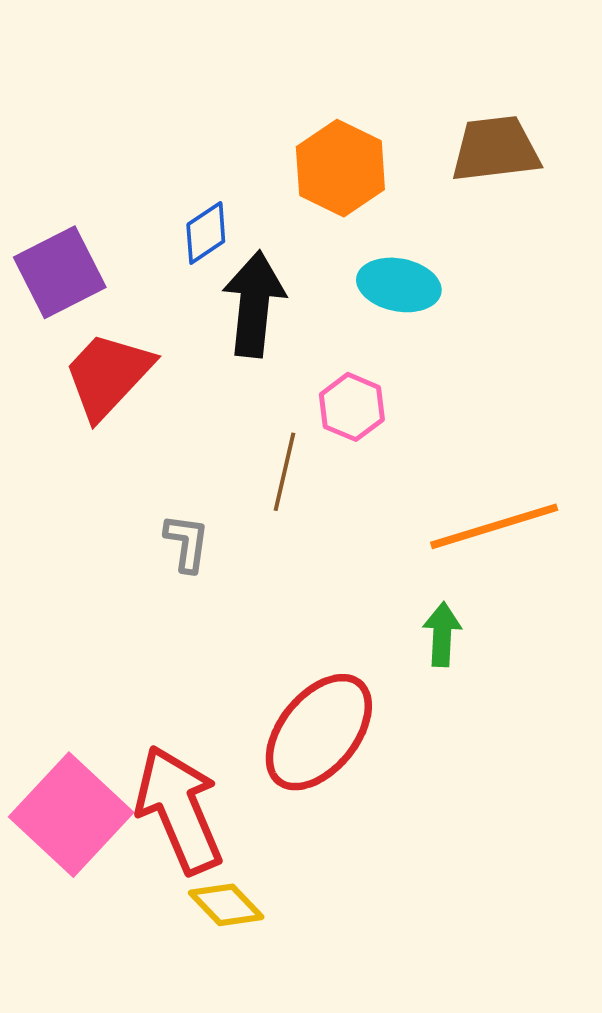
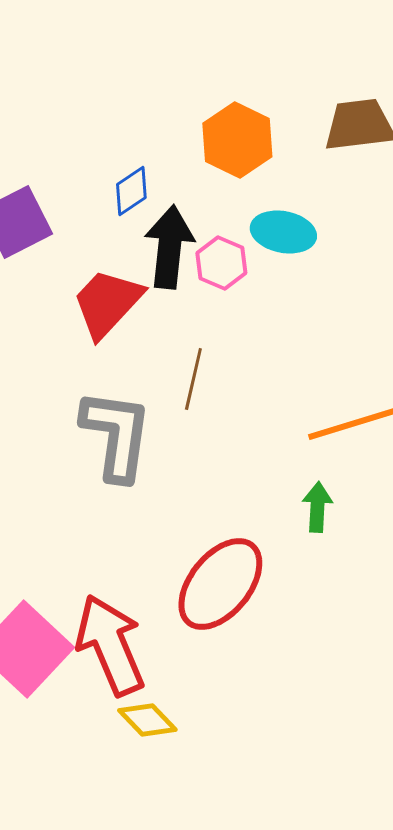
red trapezoid: (108, 375) -> (107, 303), moved
pink hexagon: (352, 407) -> (221, 263), moved
gray L-shape: (187, 543) -> (116, 435), size x2.0

